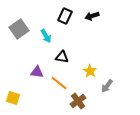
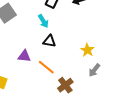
cyan arrow: (46, 36) -> (43, 21), moved
yellow star: (90, 71) -> (87, 50), moved

